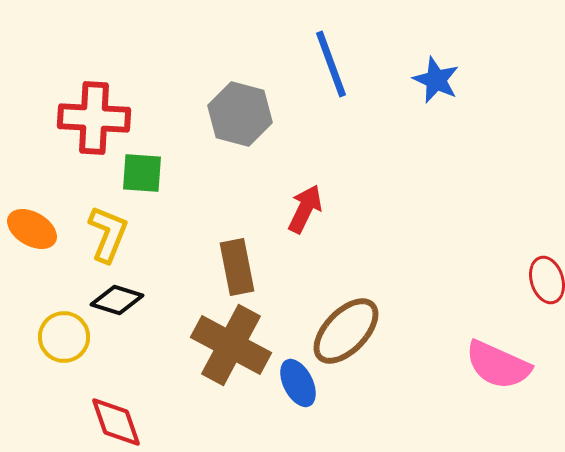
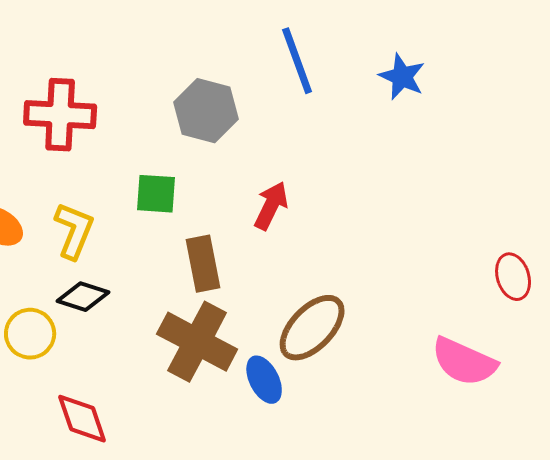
green square: (142, 173) -> (156, 194), moved

